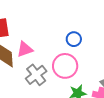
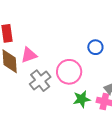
blue circle: (74, 39) -> (95, 47), moved

